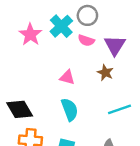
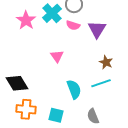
brown star: (105, 73) -> (106, 62), moved
pink triangle: (67, 77) -> (57, 56), turned 40
cyan semicircle: (70, 109) -> (74, 89), moved

